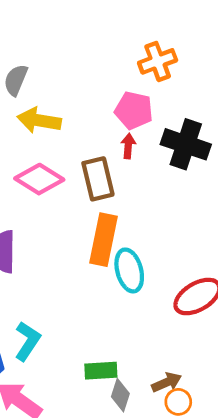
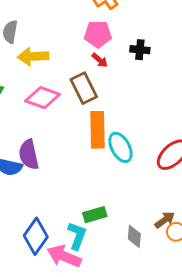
black cross: (186, 144) -> (140, 50), size x0.6
red arrow: (128, 146) -> (100, 60), turned 138
cyan L-shape: (27, 341) -> (77, 236), moved
green rectangle: (101, 371) -> (95, 215), moved

